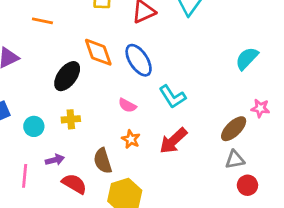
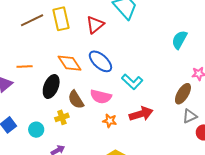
orange line: (42, 21) -> (25, 67), moved
pink semicircle: (127, 105) -> (101, 97), size x1.5
red arrow: (173, 141) -> (141, 114), turned -140
brown semicircle: (103, 161) -> (76, 100), moved

